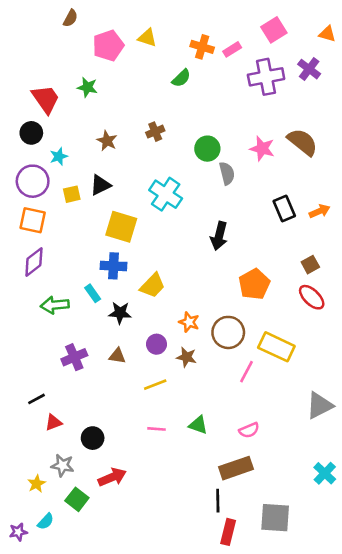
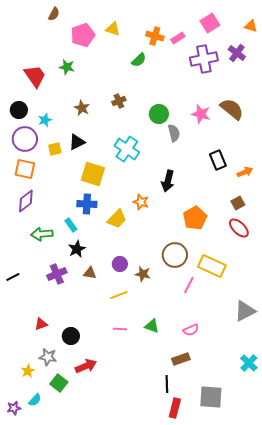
black circle: (31, 133) -> (19, 110), moved
orange arrow: (319, 211) -> (245, 172), moved
black star: (120, 313) -> (77, 249), moved, turned -30
orange star: (189, 322) -> (141, 202), moved
black line: (37, 399) -> (13, 277), moved
brown rectangle: (236, 468) -> (181, 359), size x0.7

